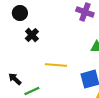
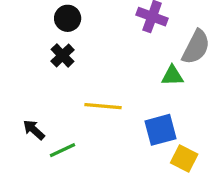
black circle: (20, 13) -> (68, 18), moved

